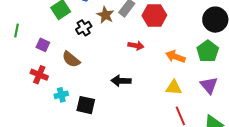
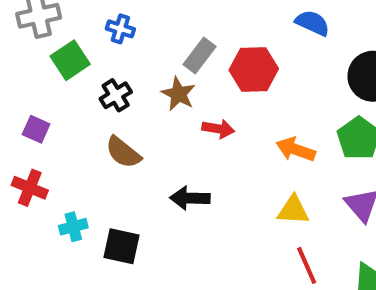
brown star: (105, 15) -> (178, 94), moved
brown semicircle: (71, 59) -> (123, 152), moved

